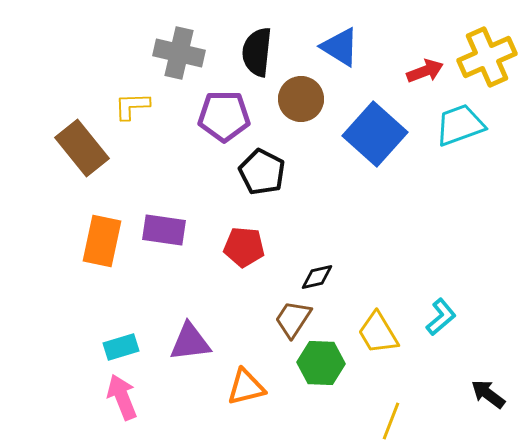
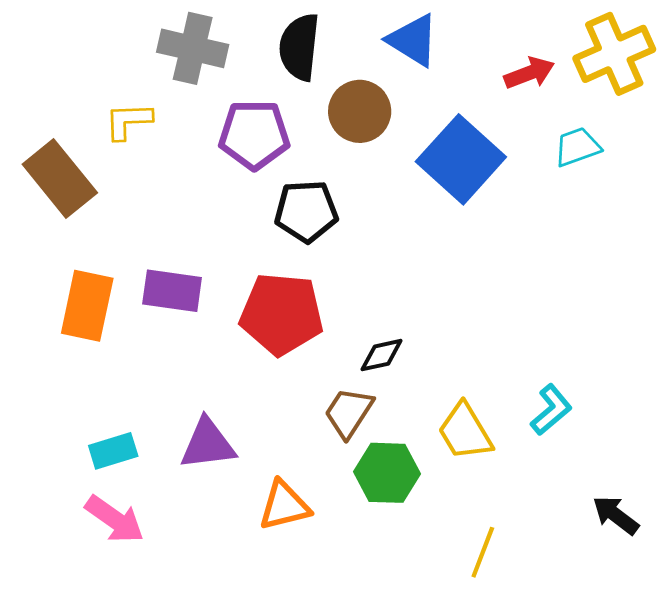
cyan trapezoid: (460, 125) -> (577, 147), size x0.7
black pentagon: (262, 172) -> (306, 211), turned -30
red pentagon: (244, 247) -> (282, 314), size x1.5
pink arrow: (122, 397) -> (115, 519), turned 147

